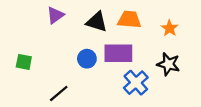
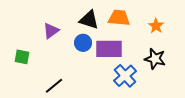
purple triangle: (55, 15) -> (51, 31), moved
blue circle: (87, 59) -> (83, 43), moved

